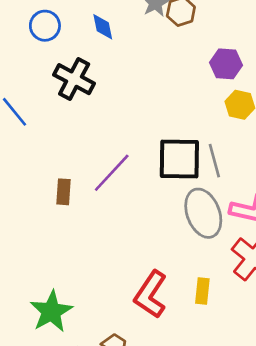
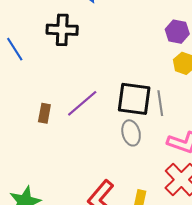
black cross: (74, 79) -> (62, 30), turned -32
gray ellipse: (203, 213) -> (131, 133), moved, size x0.7

